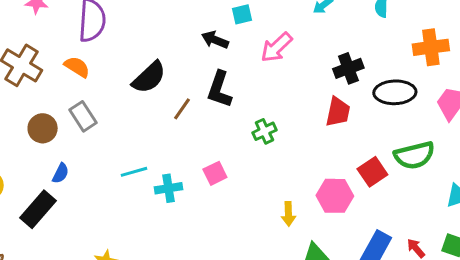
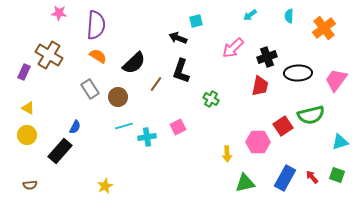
pink arrow: (276, 47) -> (233, 48), moved
orange cross: (431, 47) -> (324, 28), moved, turned -30
orange semicircle: (77, 67) -> (98, 56), moved
brown circle: (43, 128) -> (118, 97), moved
green cross: (264, 131) -> (211, 99), turned -35

